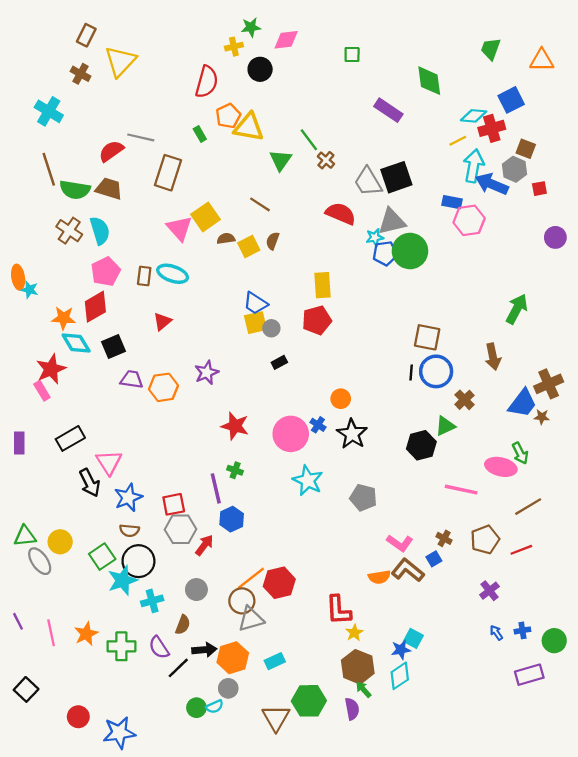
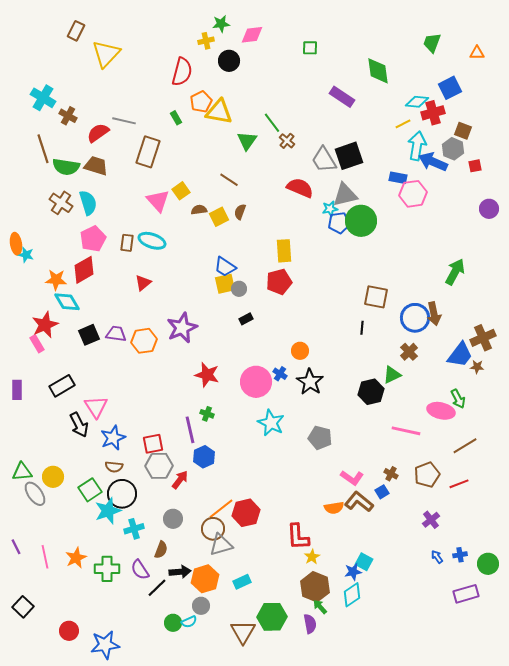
orange triangle: (542, 60) -> (477, 53), size x0.7
brown cross: (81, 74) -> (68, 116), moved
yellow square: (206, 217) -> (181, 191), size x0.7
black square: (114, 346) -> (89, 335), moved
blue circle: (436, 371) -> (415, 318), moved
purple star: (207, 373) -> (182, 328), size x1.4

